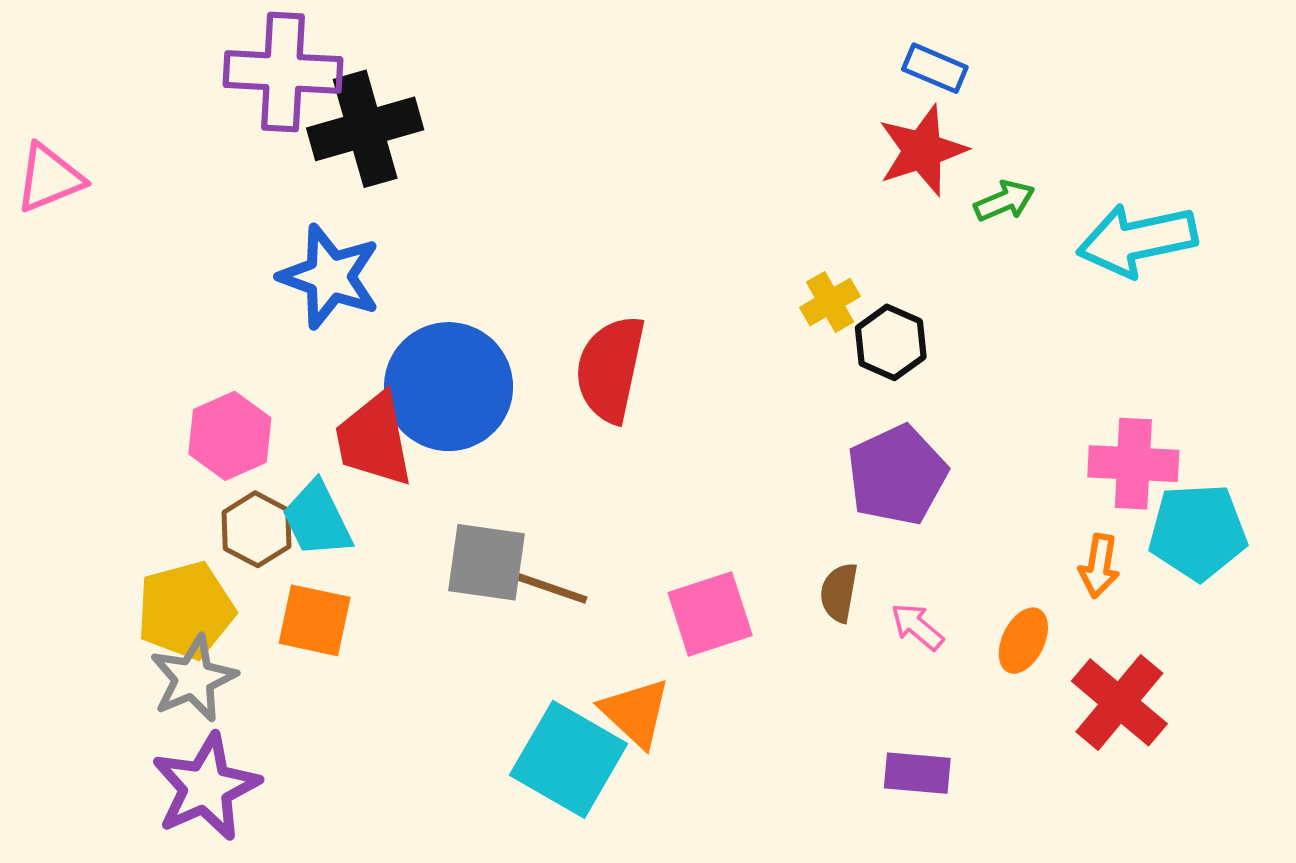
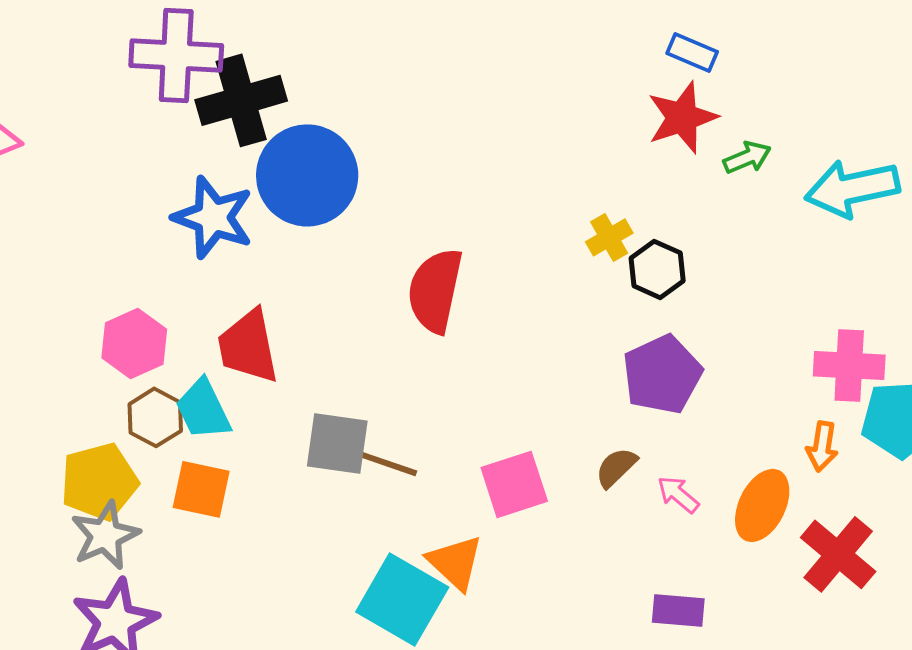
blue circle: (449, 387) -> (307, 175), moved
brown semicircle: (839, 593) -> (616, 467), turned 36
orange ellipse: (1023, 641) -> (762, 505), size x1.4

